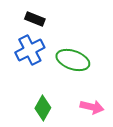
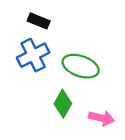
green diamond: (43, 108) -> (63, 104), moved

